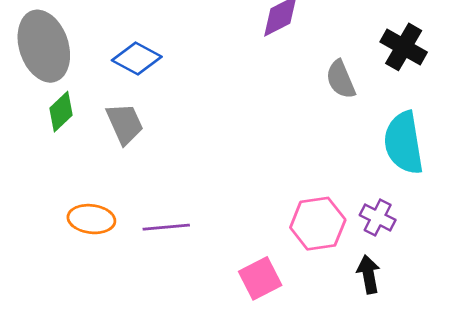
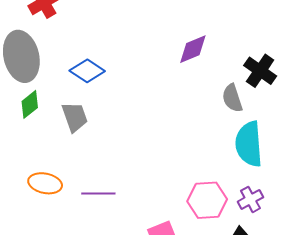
black cross: (404, 47) -> (260, 71), moved
cyan semicircle: (404, 143) -> (249, 144), moved
purple cross: (378, 217) -> (250, 199), turned 30

